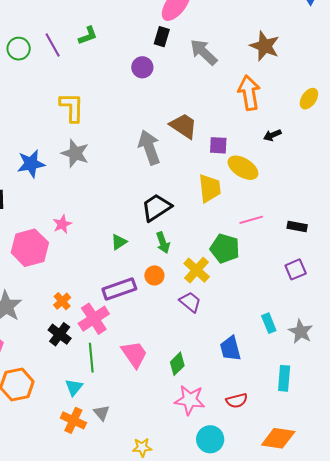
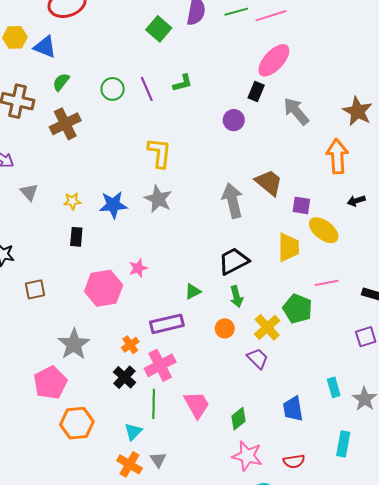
purple rectangle: (119, 289) -> (167, 324), moved

